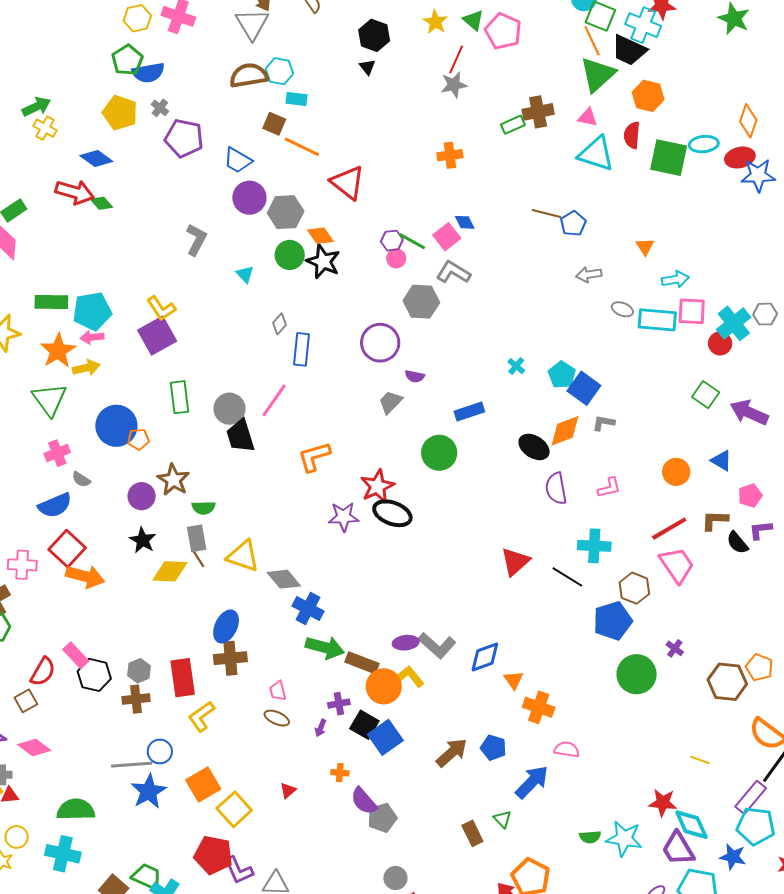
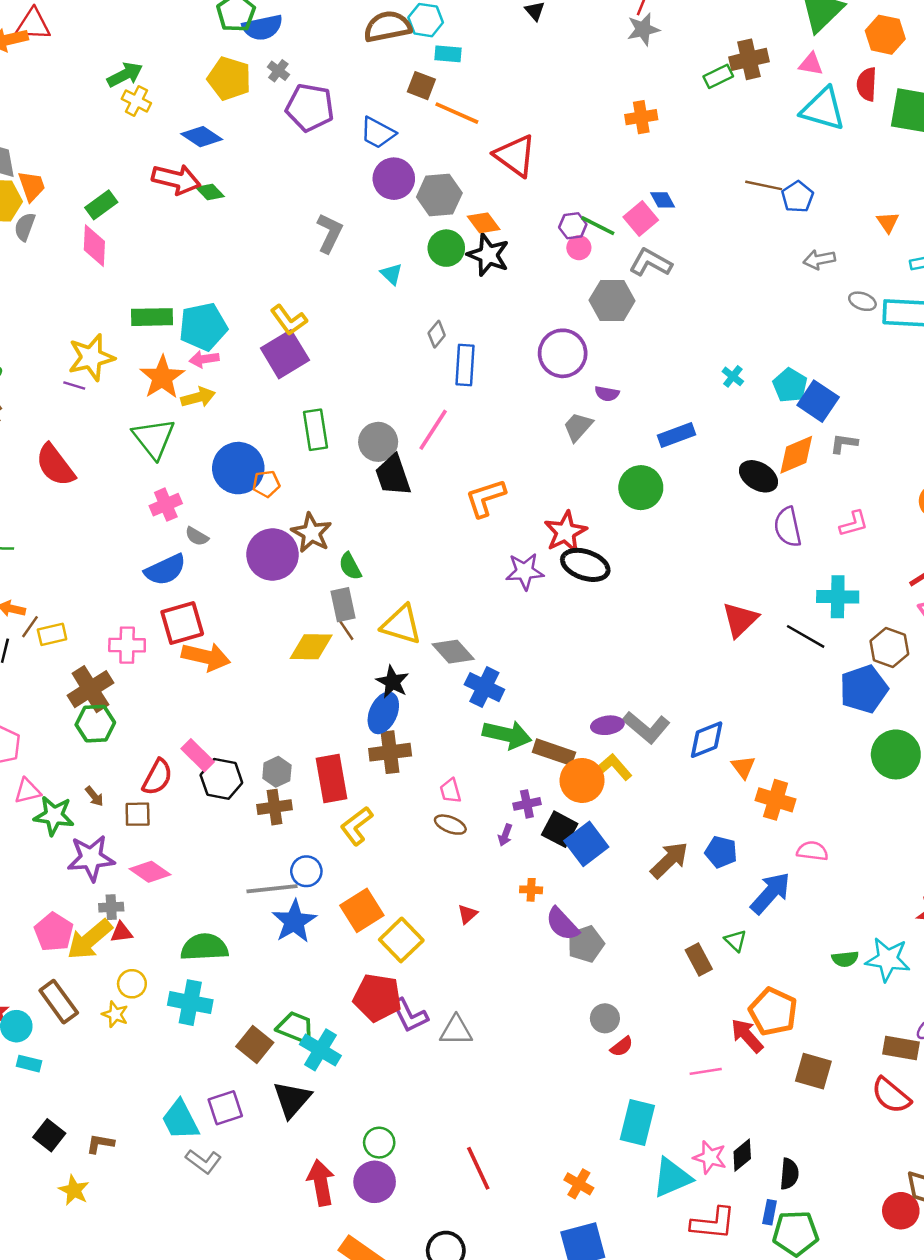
purple circle: (142, 496) -> (273, 555), size x1.5
green semicircle: (204, 508) -> (350, 566), turned 65
black star: (143, 540) -> (393, 682), moved
red square: (67, 549) -> (182, 623), turned 33
brown square: (26, 701) -> (138, 814), turned 30

